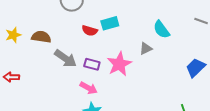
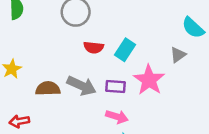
cyan rectangle: (110, 23) -> (125, 50), moved, turned -30
red semicircle: (90, 31) -> (94, 47), moved
brown semicircle: (41, 37) -> (48, 89), moved

